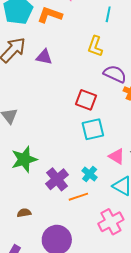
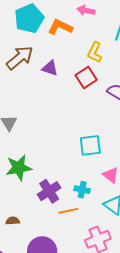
yellow L-shape: (95, 46) -> (95, 52), moved
red square: (86, 100) -> (86, 78), moved, turned 30
cyan cross: (90, 174) -> (82, 190), turned -35

